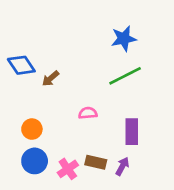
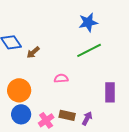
orange circle: (32, 129) -> (19, 90), size x1.5
purple rectangle: (132, 132) -> (110, 92), moved

